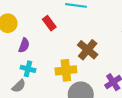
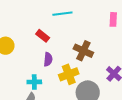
purple semicircle: (24, 45) -> (48, 59), moved

